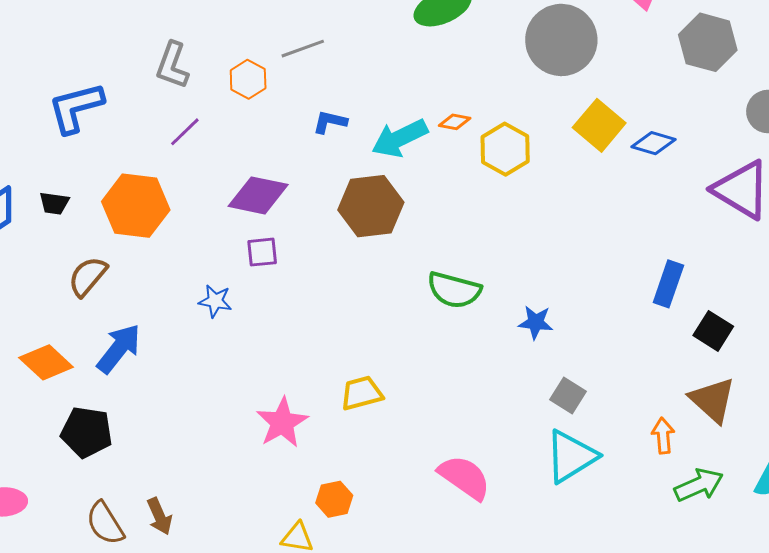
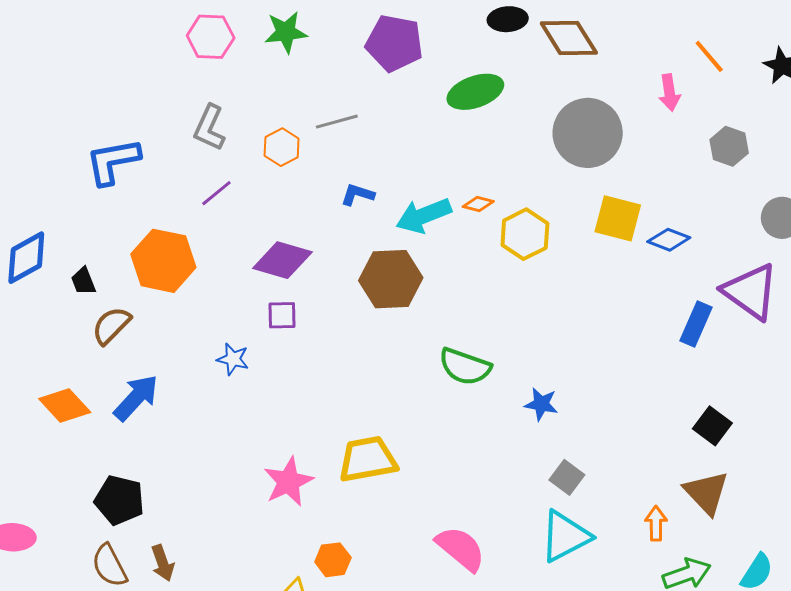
gray hexagon: (708, 42) -> (729, 146), size x0.7
yellow square: (599, 125) -> (618, 218), turned -30
black trapezoid: (54, 203) -> (83, 281), moved, turned 56
blue rectangle: (668, 284) -> (696, 324), moved
yellow trapezoid: (362, 393) -> (368, 459), size x1.4
black pentagon: (87, 432) -> (119, 500), moved

